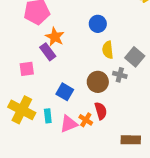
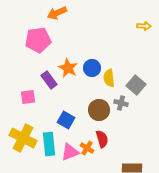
blue circle: (98, 24) -> (92, 68), moved
orange star: (55, 37) -> (68, 68), moved
cyan rectangle: (48, 116) -> (49, 144), size x1.6

